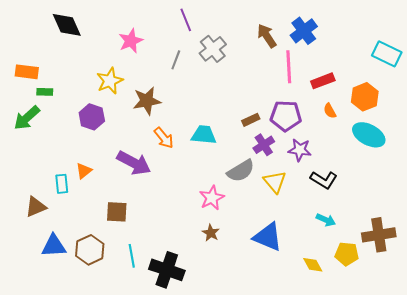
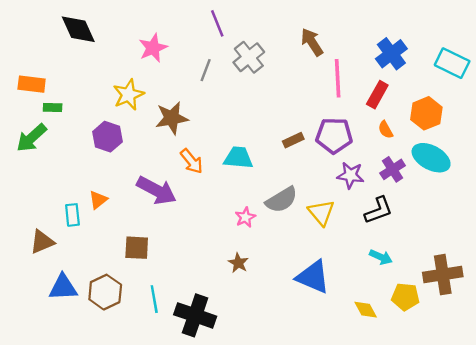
blue cross: (304, 31) -> (391, 54), moved
red rectangle: (323, 81) -> (377, 95), turned -40
purple cross: (264, 145) -> (393, 169), moved
black L-shape: (324, 180) -> (378, 210), turned -52
pink star: (212, 198) -> (245, 217), moved, size x0.7
brown star: (211, 233) -> (238, 263), moved

